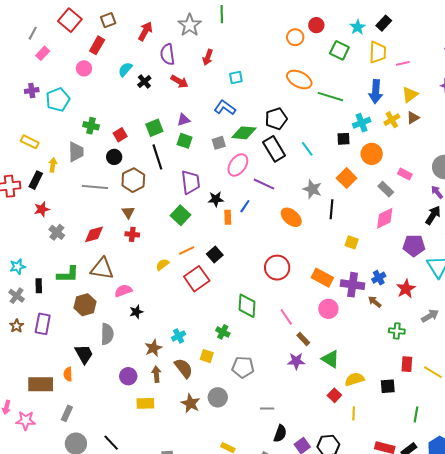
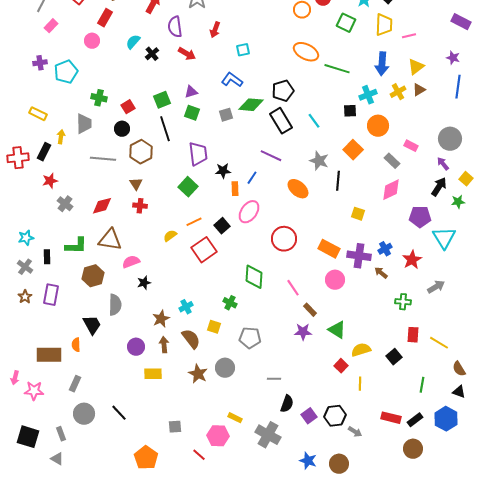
pink ellipse: (238, 165) -> (249, 212), moved
black square: (388, 386) -> (394, 357), turned -35

